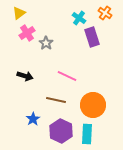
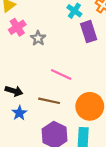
black arrow: (25, 76) -> (14, 91), moved
blue star: (33, 119) -> (19, 113), moved

